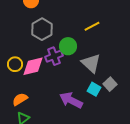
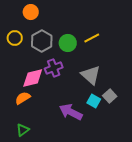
green circle: (68, 46) -> (68, 43), moved
yellow circle: (15, 64) -> (15, 38), moved
orange semicircle: (20, 99) -> (23, 98), moved

